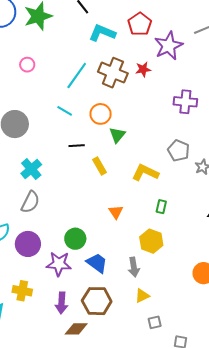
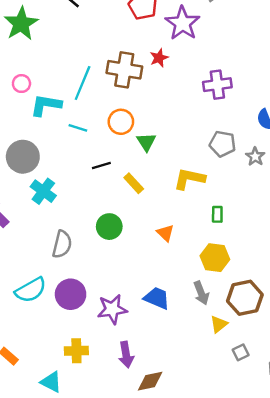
cyan L-shape: (102, 33) -> (46, 105), moved
cyan cross: (31, 169) -> (43, 191), moved
green circle: (75, 239) -> (109, 227), moved
brown hexagon: (97, 301) -> (245, 298), moved

